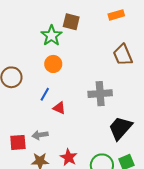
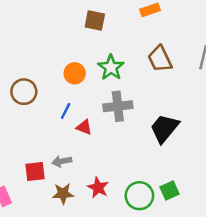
green star: (51, 36) -> (111, 67), moved
gray cross: (100, 94) -> (118, 106), moved
black trapezoid: (120, 128) -> (164, 128), moved

